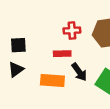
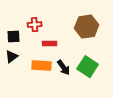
red cross: (72, 30) -> (35, 25), moved
black arrow: (79, 72) -> (64, 68), moved

